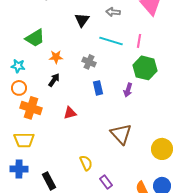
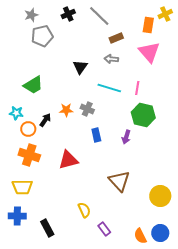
orange star: (56, 57) -> (66, 110), moved
black arrow: (54, 80) -> (45, 120), moved
orange circle: (19, 88) -> (28, 129), moved
red triangle: (70, 113) -> (68, 160), size x1.5

